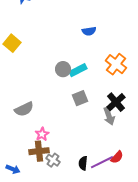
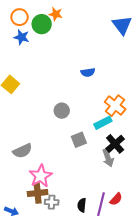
cyan rectangle: (78, 70) -> (103, 123), moved
pink star: (42, 134) -> (41, 176), size x1.6
gray cross: (53, 160) -> (52, 202), turned -32
purple line: (102, 162) -> (101, 204), turned -50

